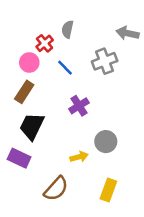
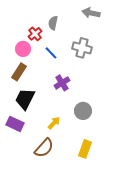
gray arrow: (127, 33) -> (91, 13), moved
gray cross: (105, 61) -> (82, 48), turned 36
yellow arrow: (79, 157) -> (54, 123), moved, turned -32

